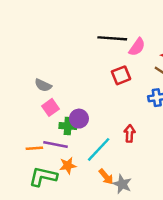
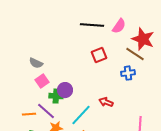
pink semicircle: (137, 47) -> (119, 26), moved
red arrow: (130, 133) -> (106, 102), turned -72
purple line: (55, 145) -> (46, 111), turned 30

